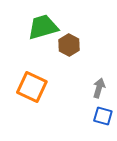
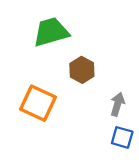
brown hexagon: (69, 45) -> (82, 70), moved

